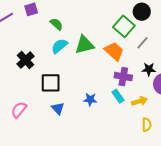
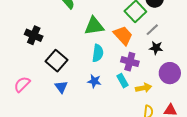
cyan semicircle: (59, 46) -> (98, 53), moved, turned 132
black cross: (26, 60) -> (34, 35), turned -30
black star: (149, 69) -> (156, 48), moved
black square: (51, 83) -> (57, 61), turned 35

